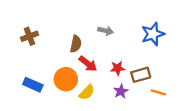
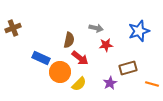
brown cross: (29, 36) -> (13, 28), moved
red star: (118, 68) -> (106, 45), moved
blue rectangle: (33, 85) -> (41, 58), moved
orange line: (158, 92) -> (152, 84), moved

